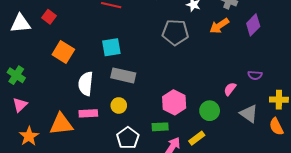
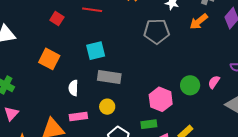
red square: (49, 17) -> (57, 19), moved
white semicircle: (86, 84) -> (73, 88), size x0.7
green circle: (210, 111) -> (190, 85), moved

